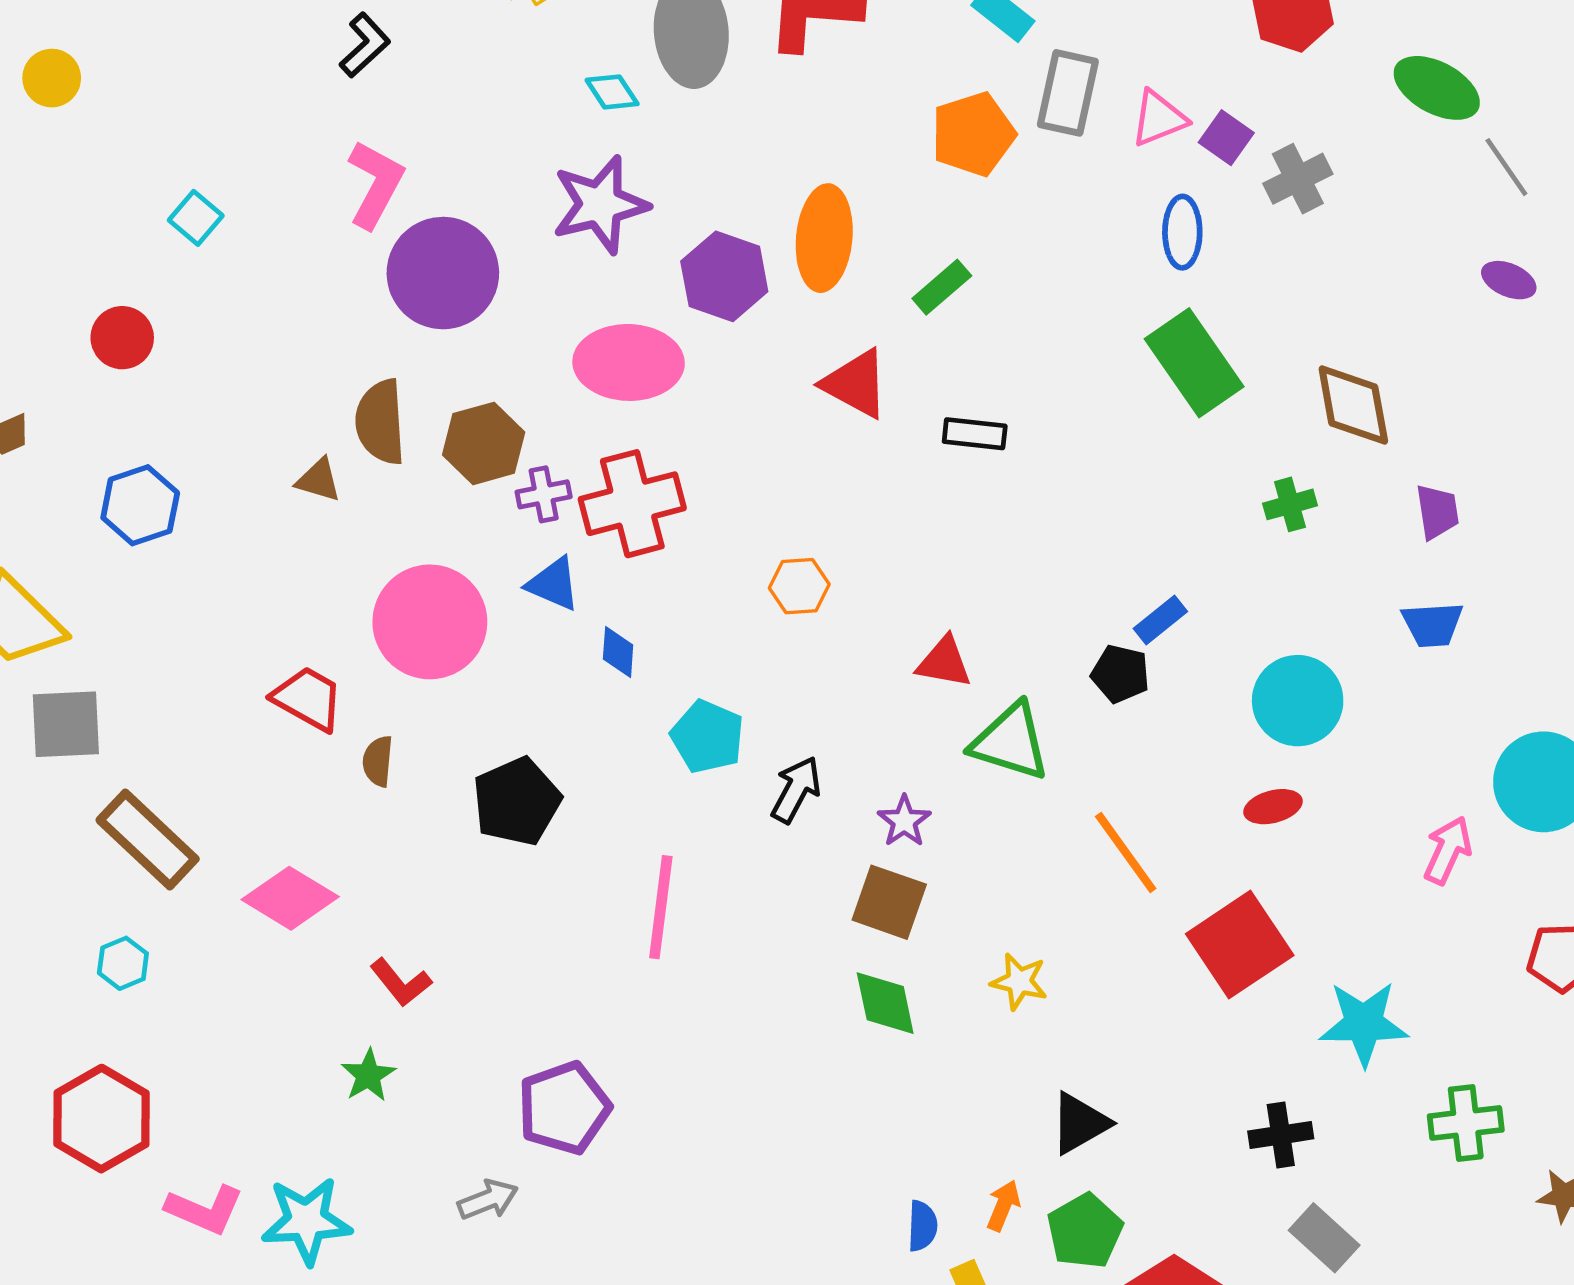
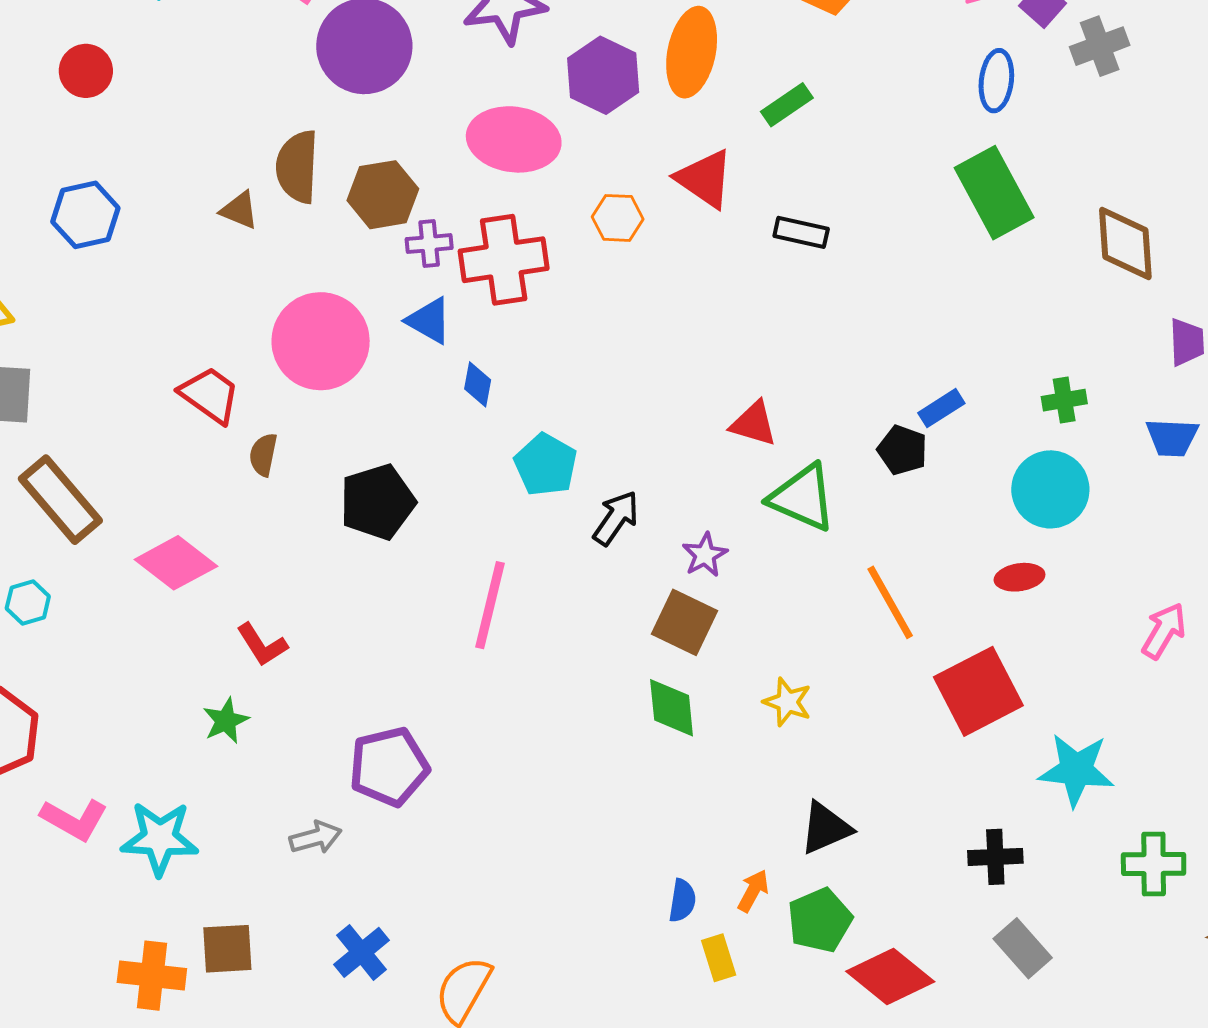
green cross: (1290, 504) -> (1064, 400), moved
orange hexagon: (799, 586) -> (618, 218), moved

